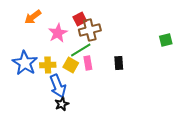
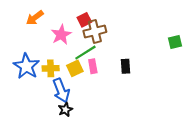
yellow square: (71, 65) -> (75, 68), turned 35

